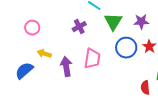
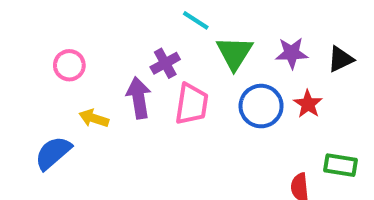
pink trapezoid: (92, 59) -> (192, 104), moved
purple arrow: (66, 67) -> (139, 98), moved

